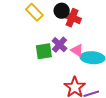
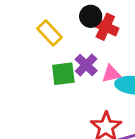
yellow rectangle: (34, 12) -> (50, 33), moved
pink triangle: (77, 50) -> (111, 74), turned -48

